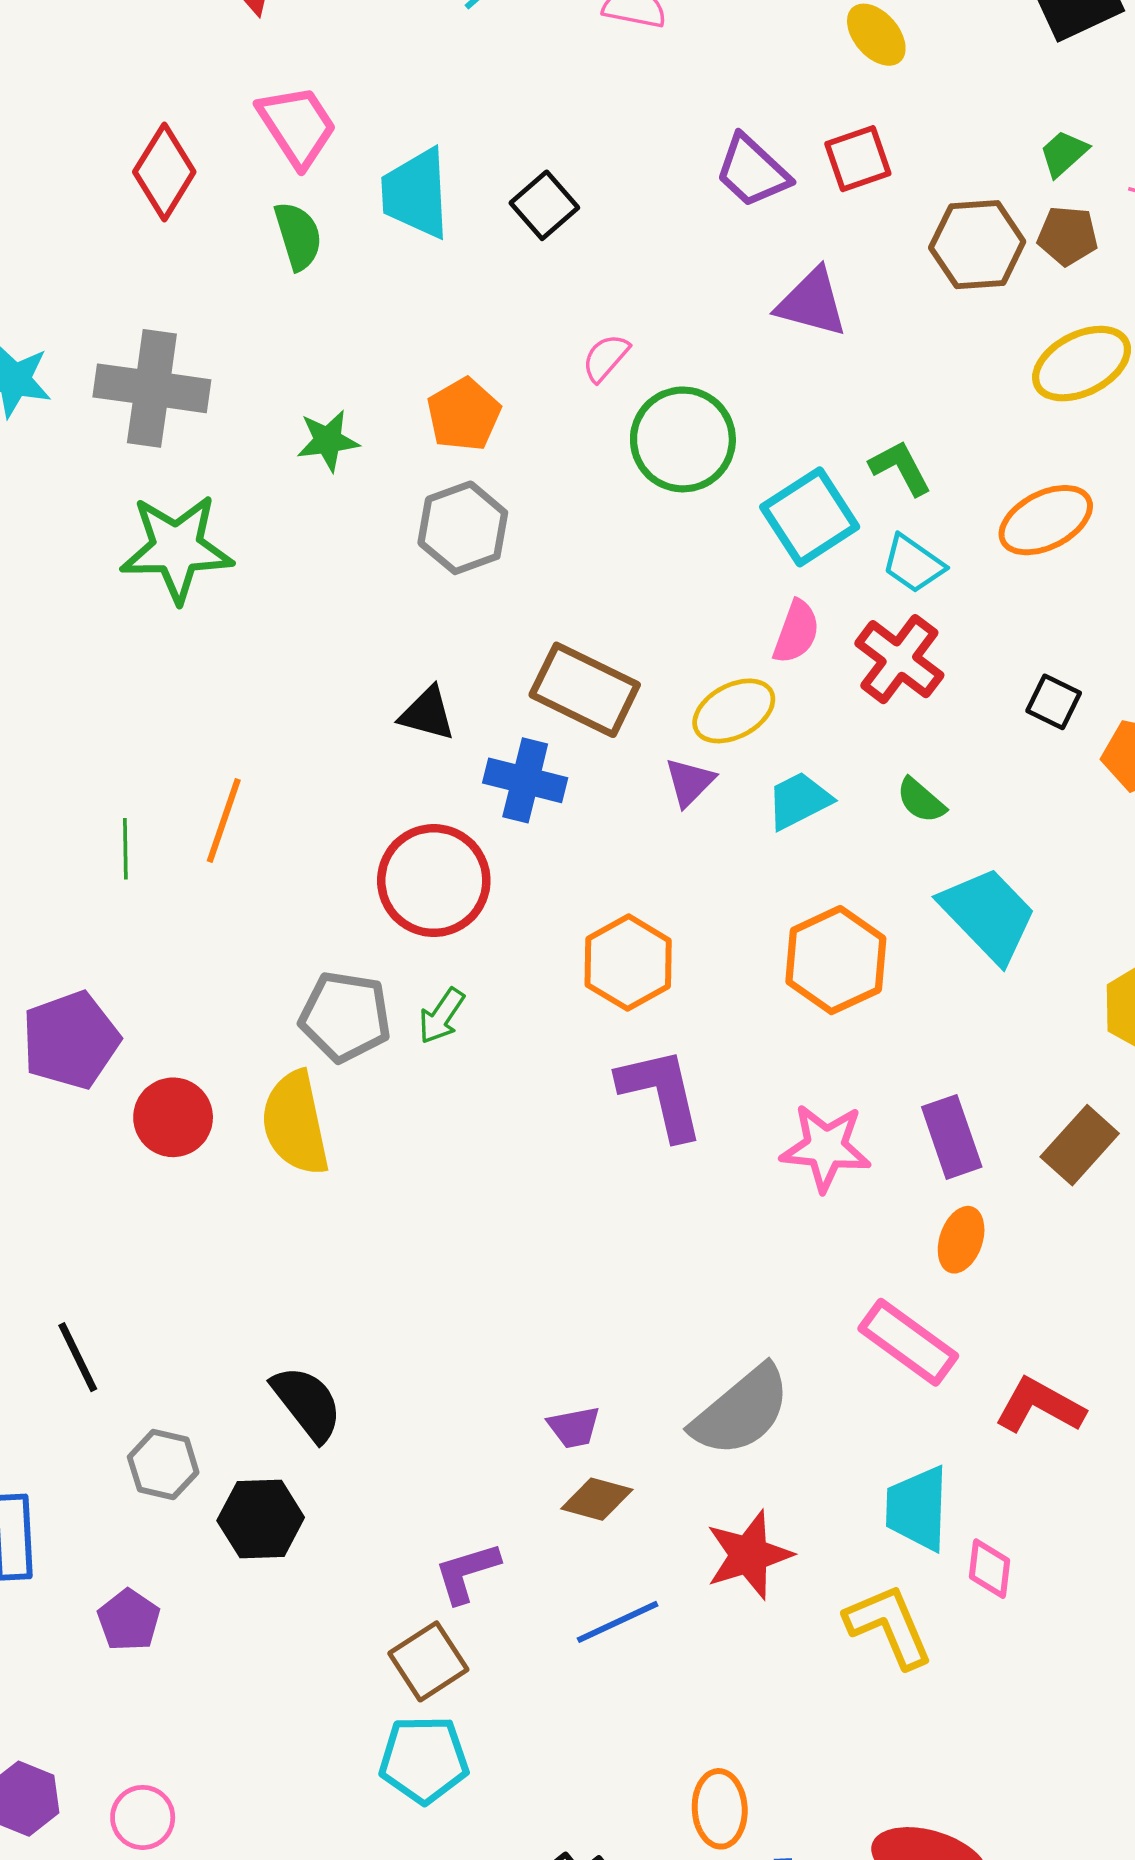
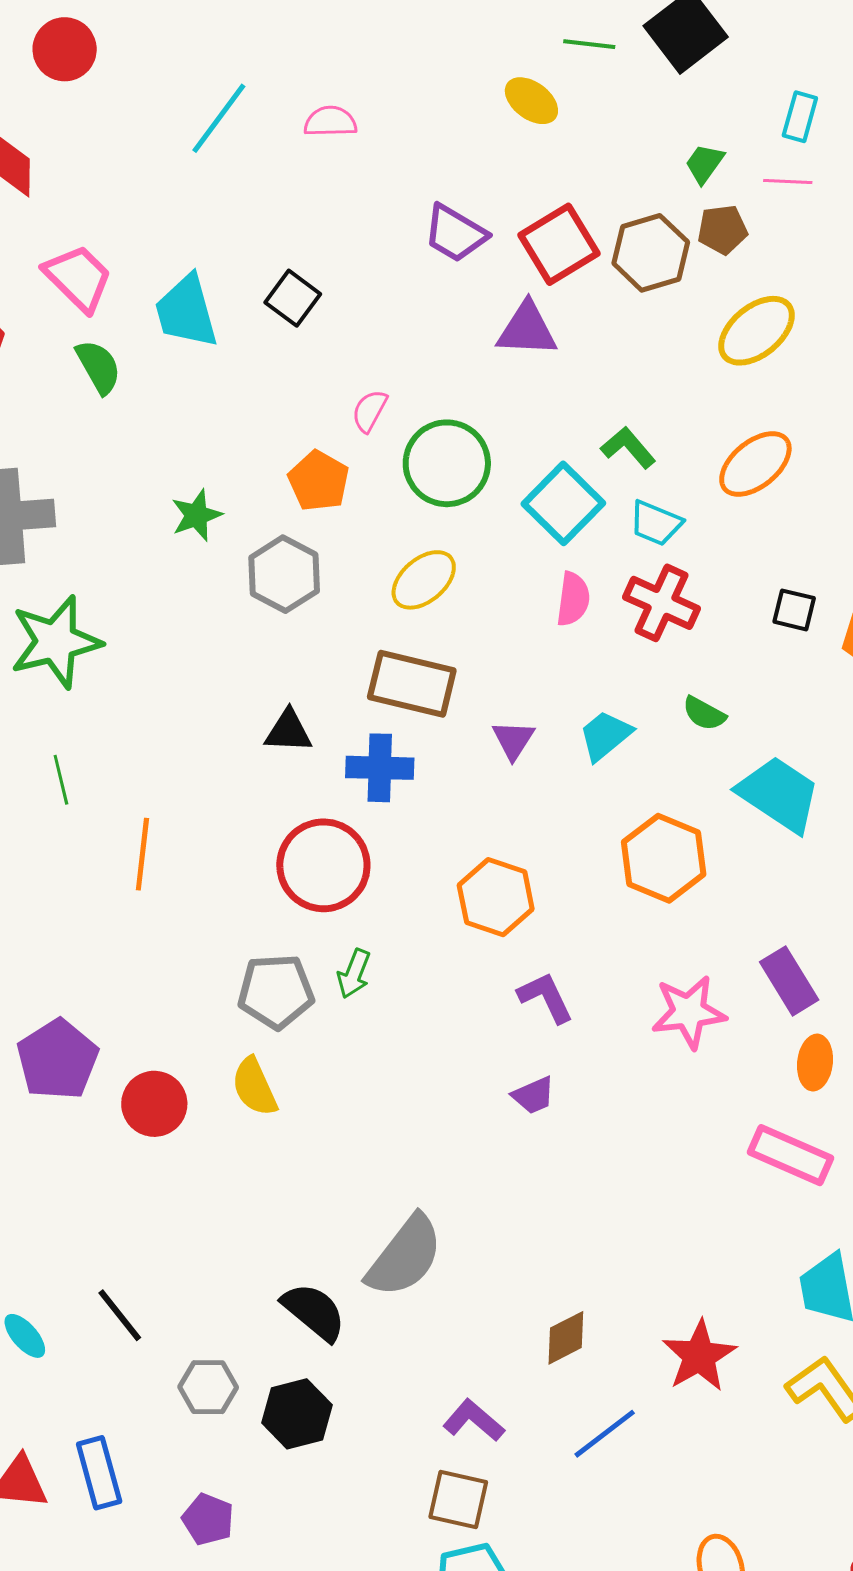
red square: (858, 159) -> (559, 244), moved, size x1.4
orange pentagon: (464, 415) -> (319, 481), moved
green star: (328, 441) -> (196, 515), moved
yellow ellipse: (734, 711) -> (424, 580), moved
green line: (125, 849) -> (61, 780), moved
purple L-shape: (661, 1093) -> (546, 997), size x0.7
yellow semicircle: (295, 1123) -> (254, 1087), size x0.7
gray semicircle: (741, 1411) -> (405, 1256), moved
purple trapezoid: (574, 1427) -> (533, 1095), moved
brown diamond: (597, 1499) -> (566, 1338), turned -30
purple L-shape: (467, 1572) -> (474, 1420), turned 70
brown square: (428, 1661) -> (458, 1499), turned -32

